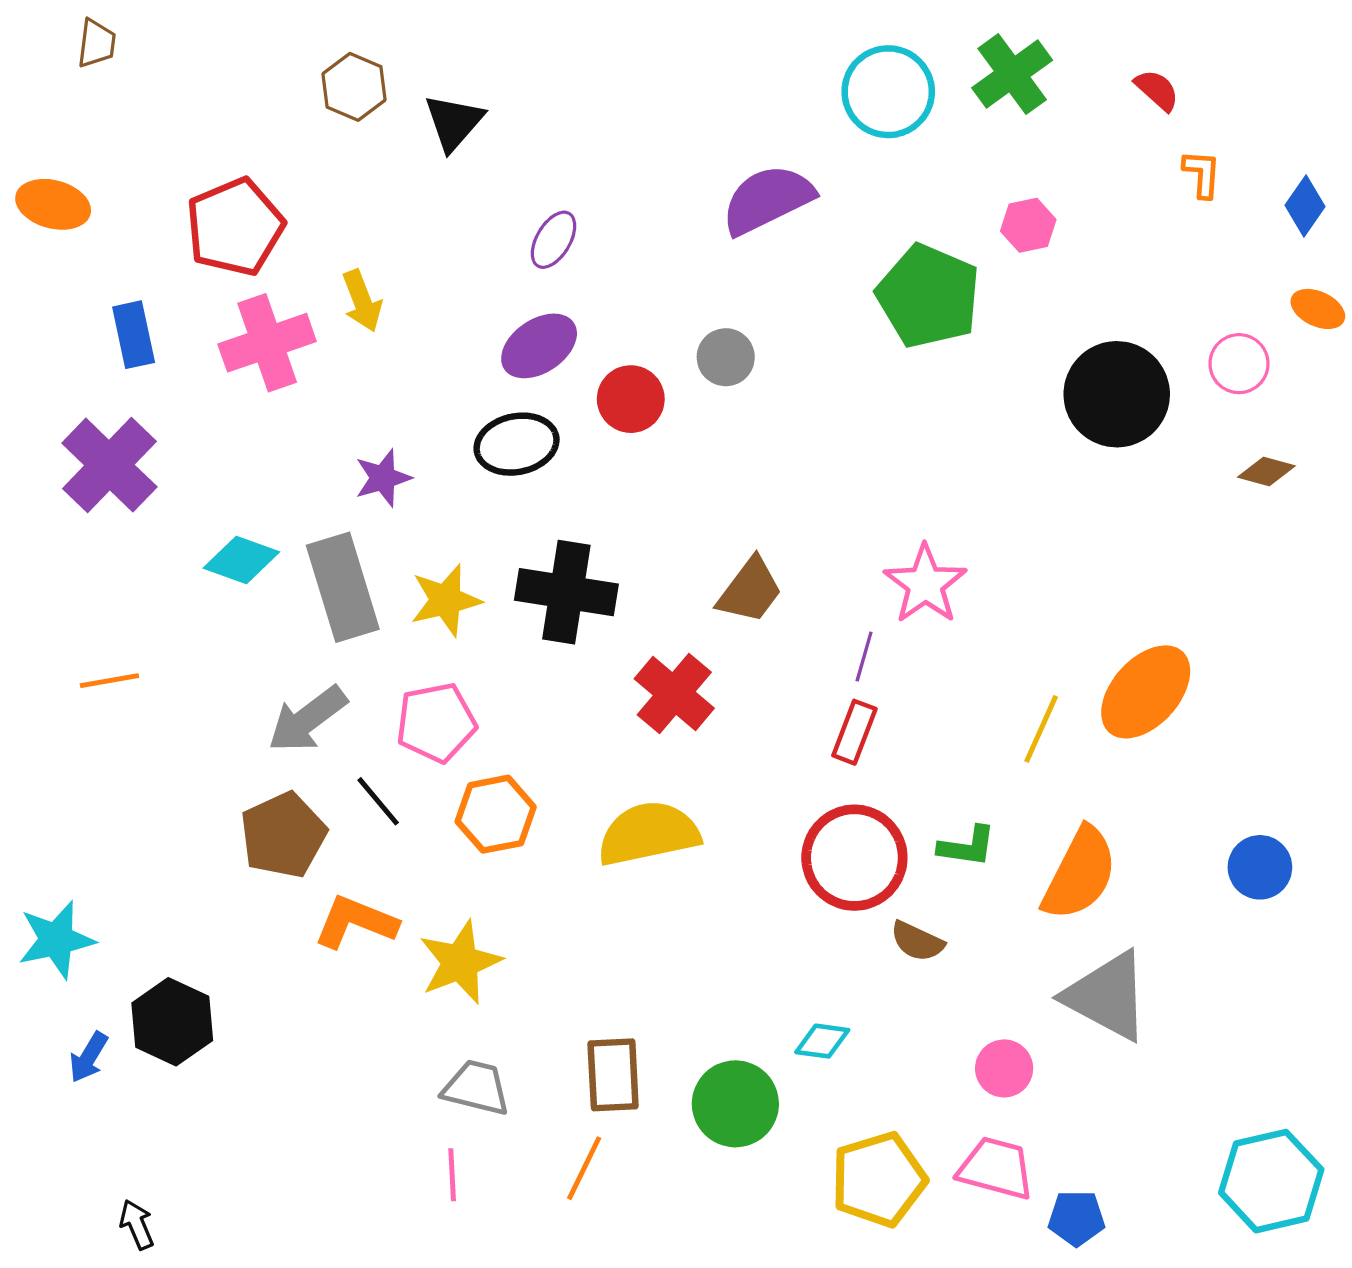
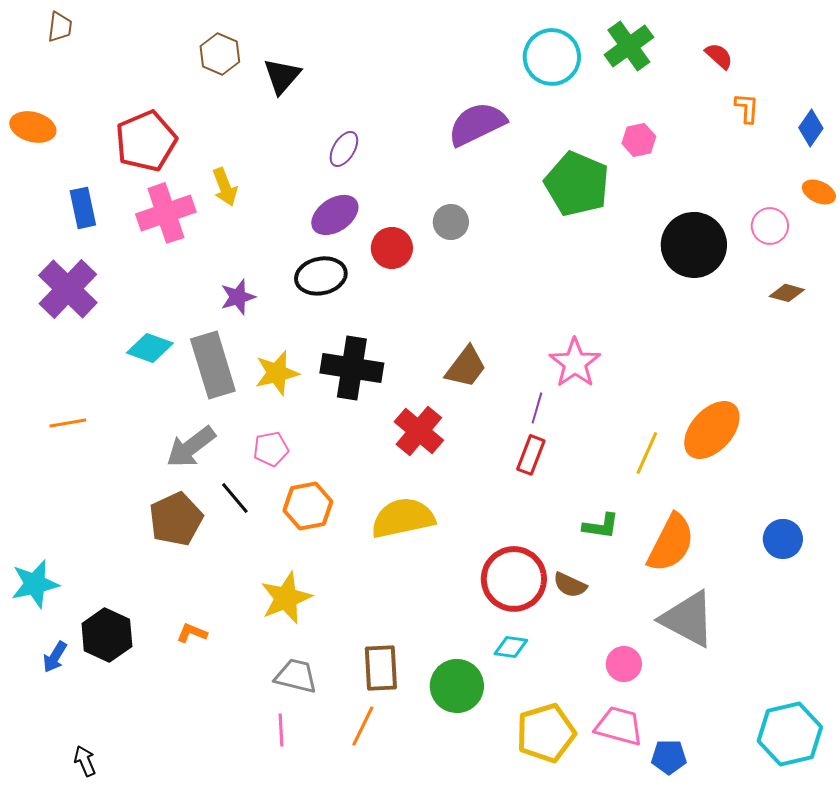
pink pentagon: (436, 722) -> (271, 449), size x0.7
red circle: (854, 858) -> (514, 579), moved
orange L-shape: (356, 922) -> (192, 633), moved, size x0.6

